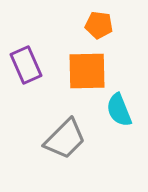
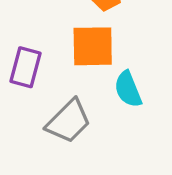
purple rectangle: (26, 65) -> (26, 67), moved, turned 39

